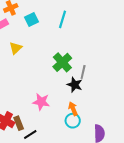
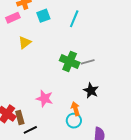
green cross: (62, 62) -> (70, 62), turned -30
gray line: (83, 72) -> (88, 62), moved, turned 56
black star: (75, 85) -> (91, 91), moved

